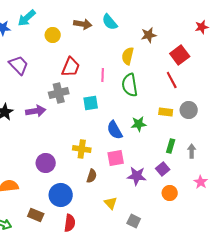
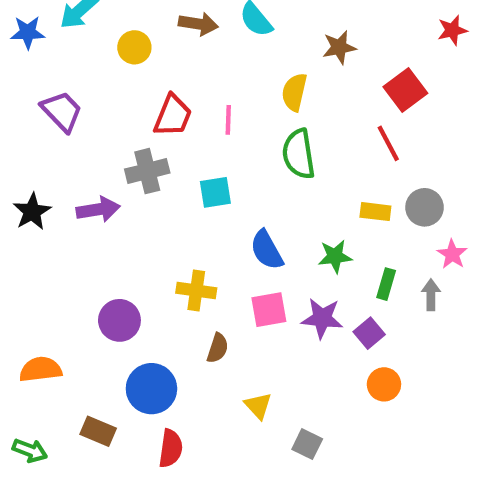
pink line: (103, 75) -> (228, 120), moved
green star: (139, 124) -> (335, 256), moved
purple star: (137, 176) -> (322, 318), moved
pink star: (201, 182) -> (452, 254), moved

